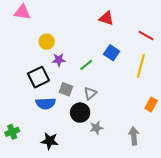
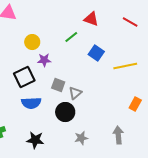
red line: (146, 36) -> (130, 22), moved
green line: (86, 65) -> (71, 37), moved
yellow line: (141, 66) -> (125, 66), turned 65
gray square: (66, 89) -> (58, 85), moved
gray star: (96, 128) -> (81, 138), moved

